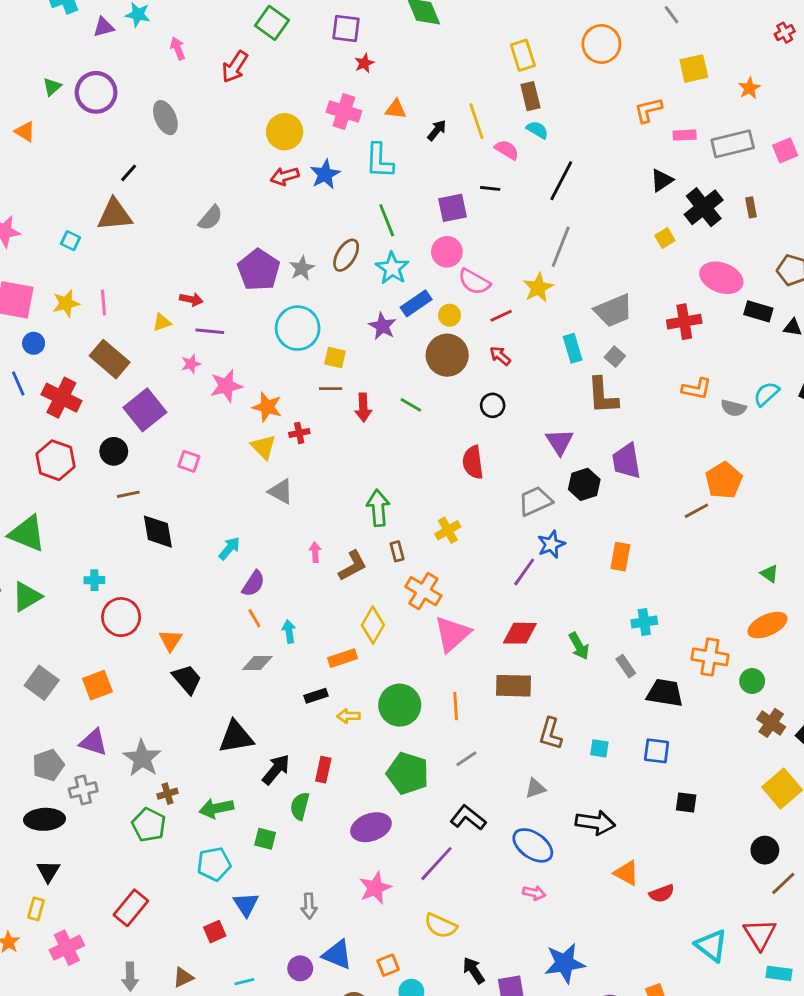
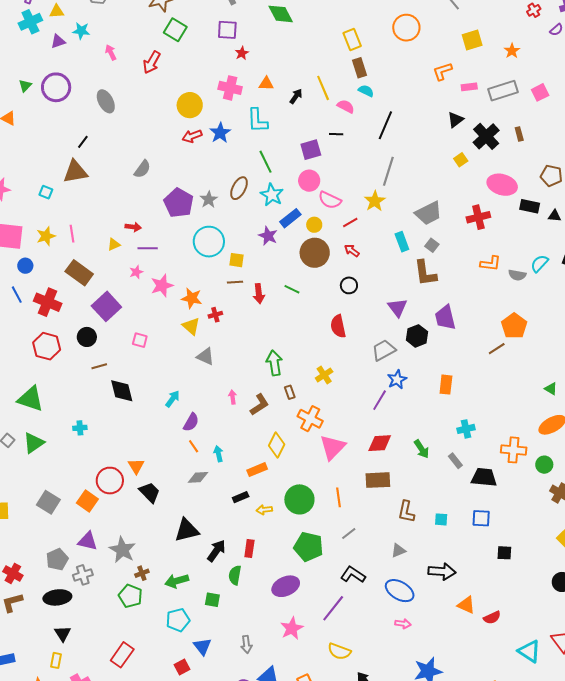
red circle: (121, 617) -> (110, 481), moved
orange square: (97, 685) -> (87, 501), turned -30

